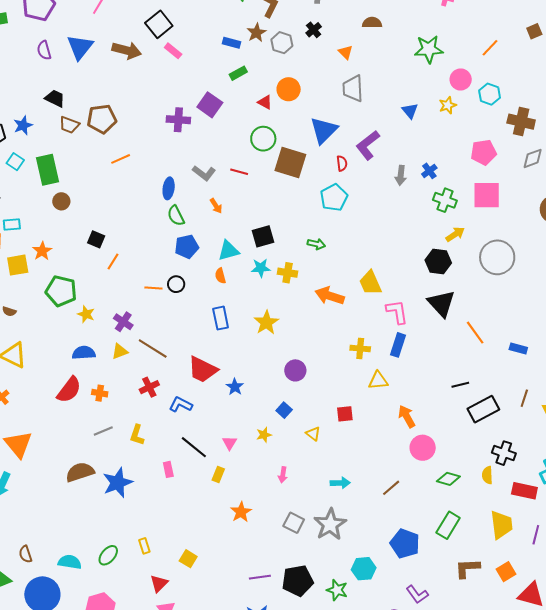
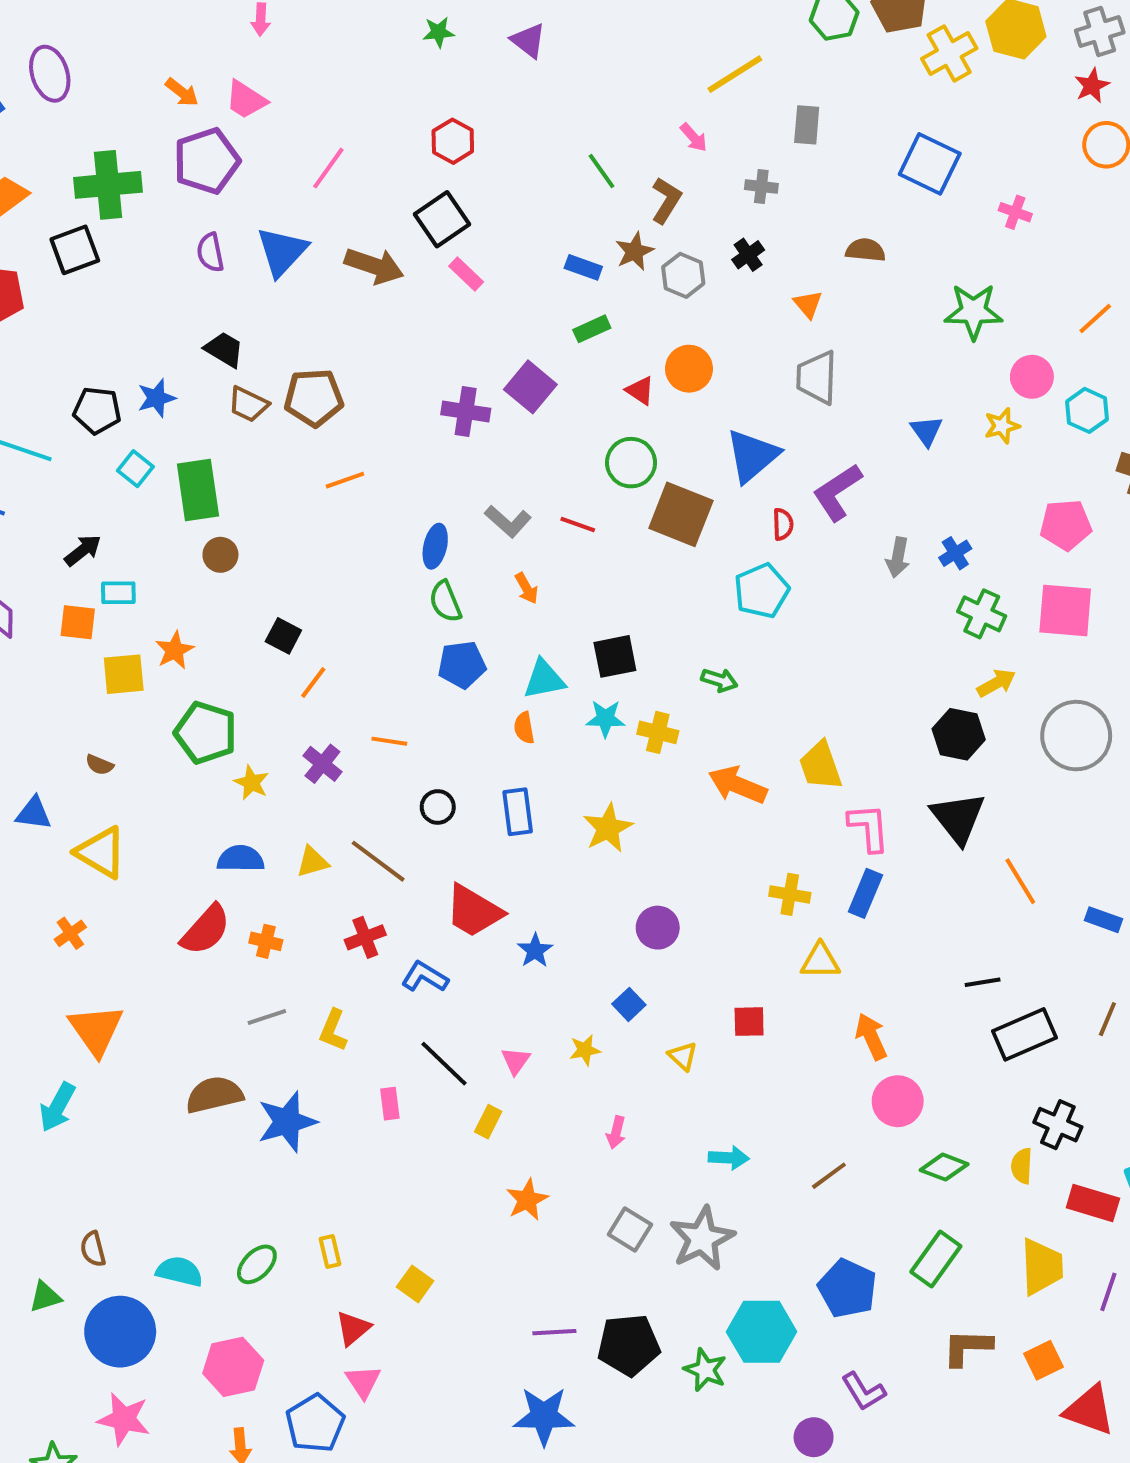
black circle: (176, 284) -> (438, 807), moved
purple cross: (123, 322) -> (322, 764), moved
cyan hexagon: (364, 569) -> (762, 1332), size x1.4

